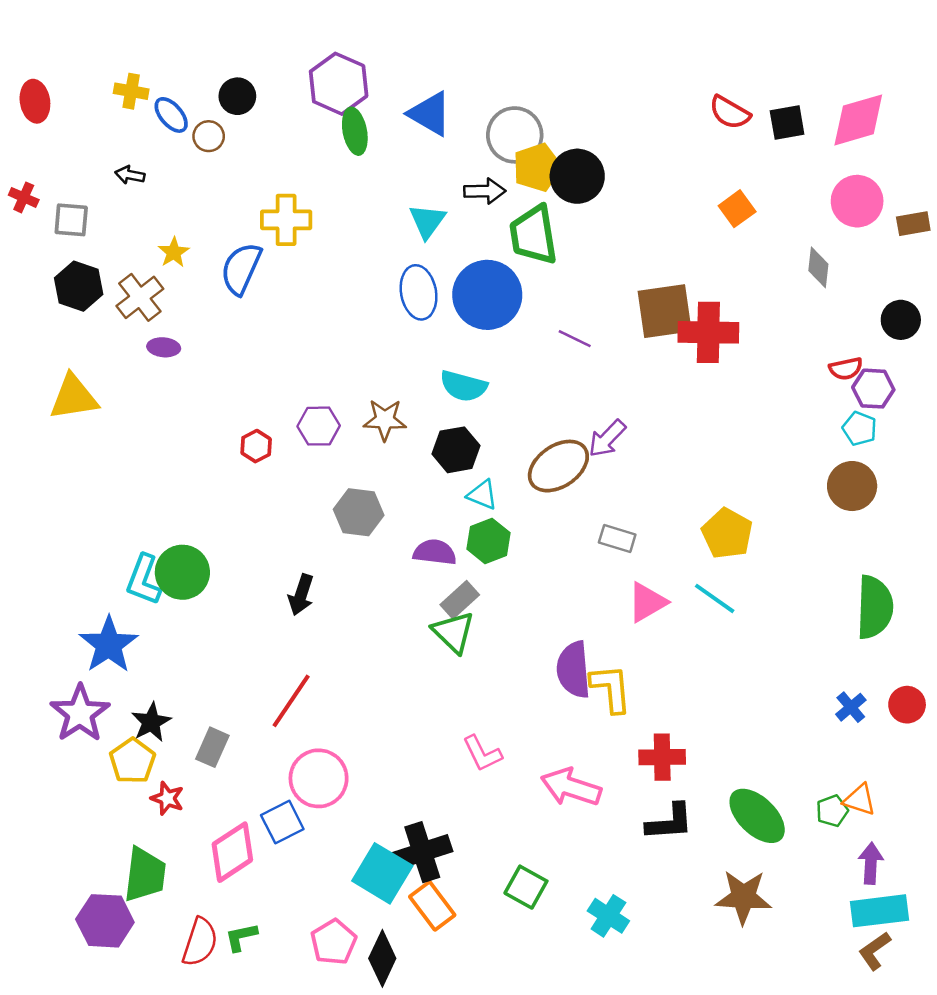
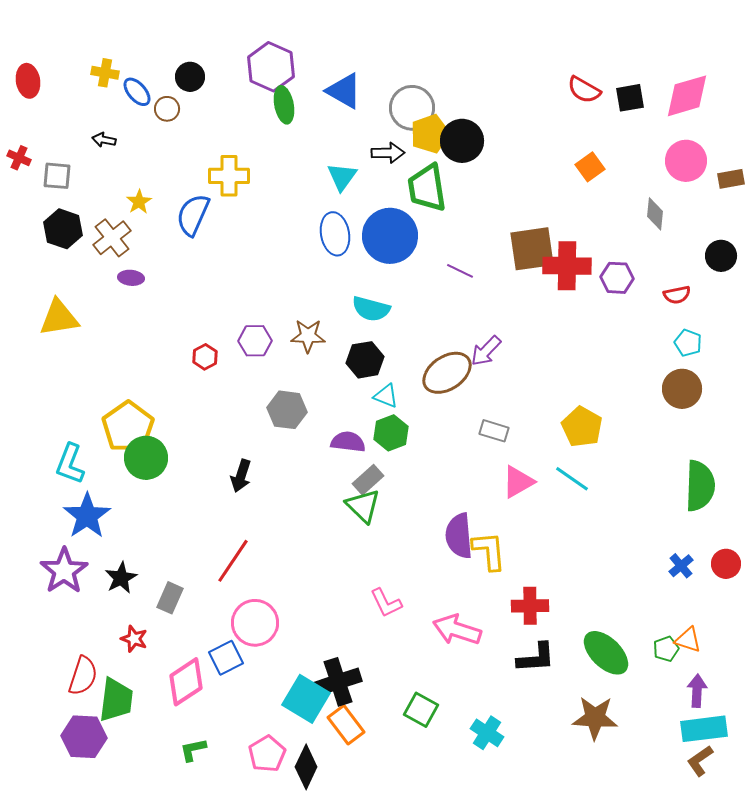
purple hexagon: (873, 389) -> (617, 278), moved
cyan L-shape: (144, 580) -> (70, 464), moved
yellow pentagon: (132, 761) -> (128, 427), moved, size x1.4
red semicircle: (200, 942) -> (83, 676), moved

